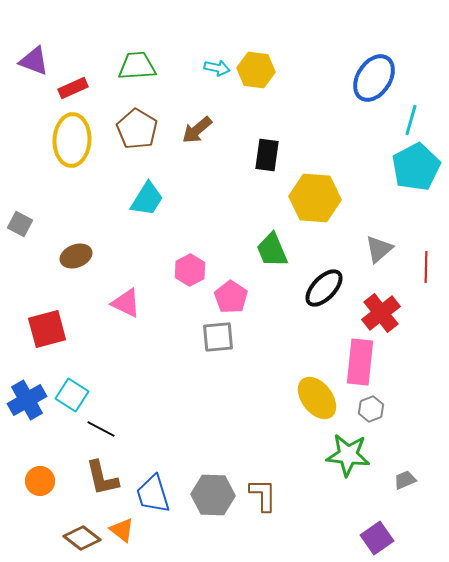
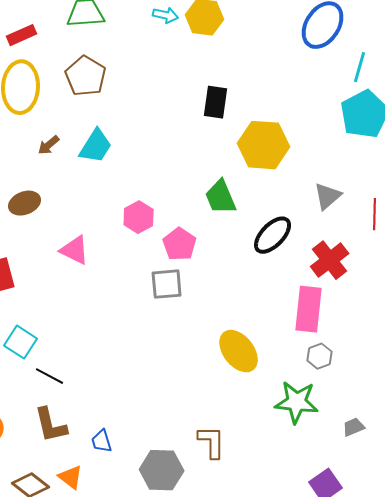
brown arrow: (197, 130) -> (49, 145), moved, size x0.7
yellow ellipse: (317, 398) -> (239, 351), moved
blue trapezoid: (153, 494) -> (102, 441), size x0.6
gray hexagon: (213, 495) -> (162, 470), moved

